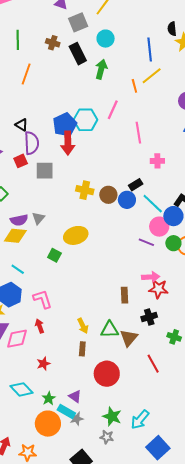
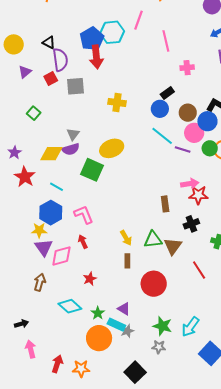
brown circle: (108, 195) -> (188, 113), moved
cyan line: (153, 204) -> (162, 136), moved
purple semicircle: (19, 220) -> (71, 149), moved
green square: (54, 255) -> (92, 170), size x1.6

